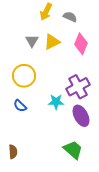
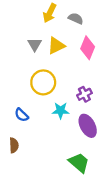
yellow circle: (24, 76) -> (43, 82), moved
purple cross: (78, 87) -> (84, 94), size x0.6
brown semicircle: (13, 152) -> (14, 145), moved

